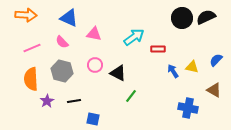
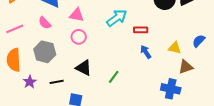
pink circle: (95, 65) -> (79, 37), moved
blue arrow: (173, 71) -> (146, 52), moved
black triangle: (118, 73) -> (84, 68), moved
brown triangle: (214, 90) -> (186, 67), moved, turned -49

